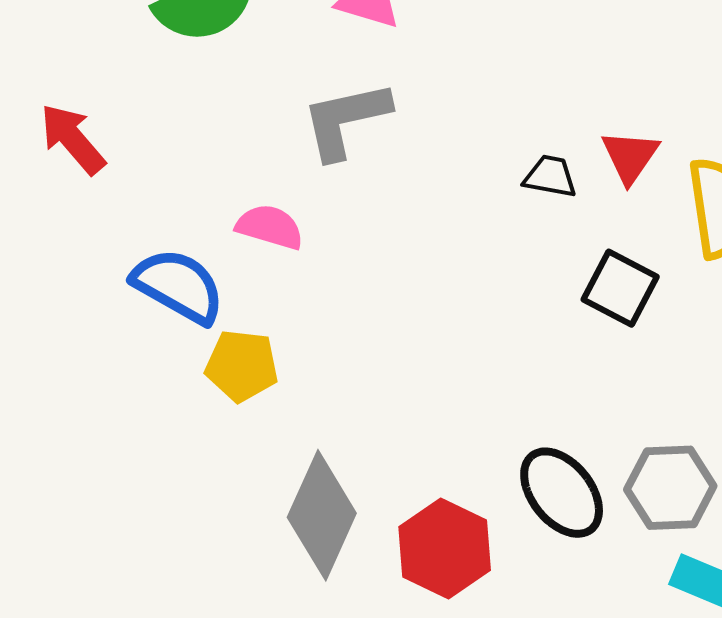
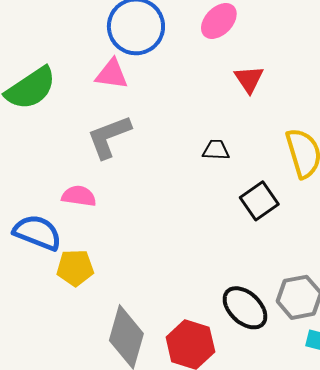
red triangle: (630, 156) -> (249, 79), moved
black square: (620, 288) -> (259, 201), turned 36

